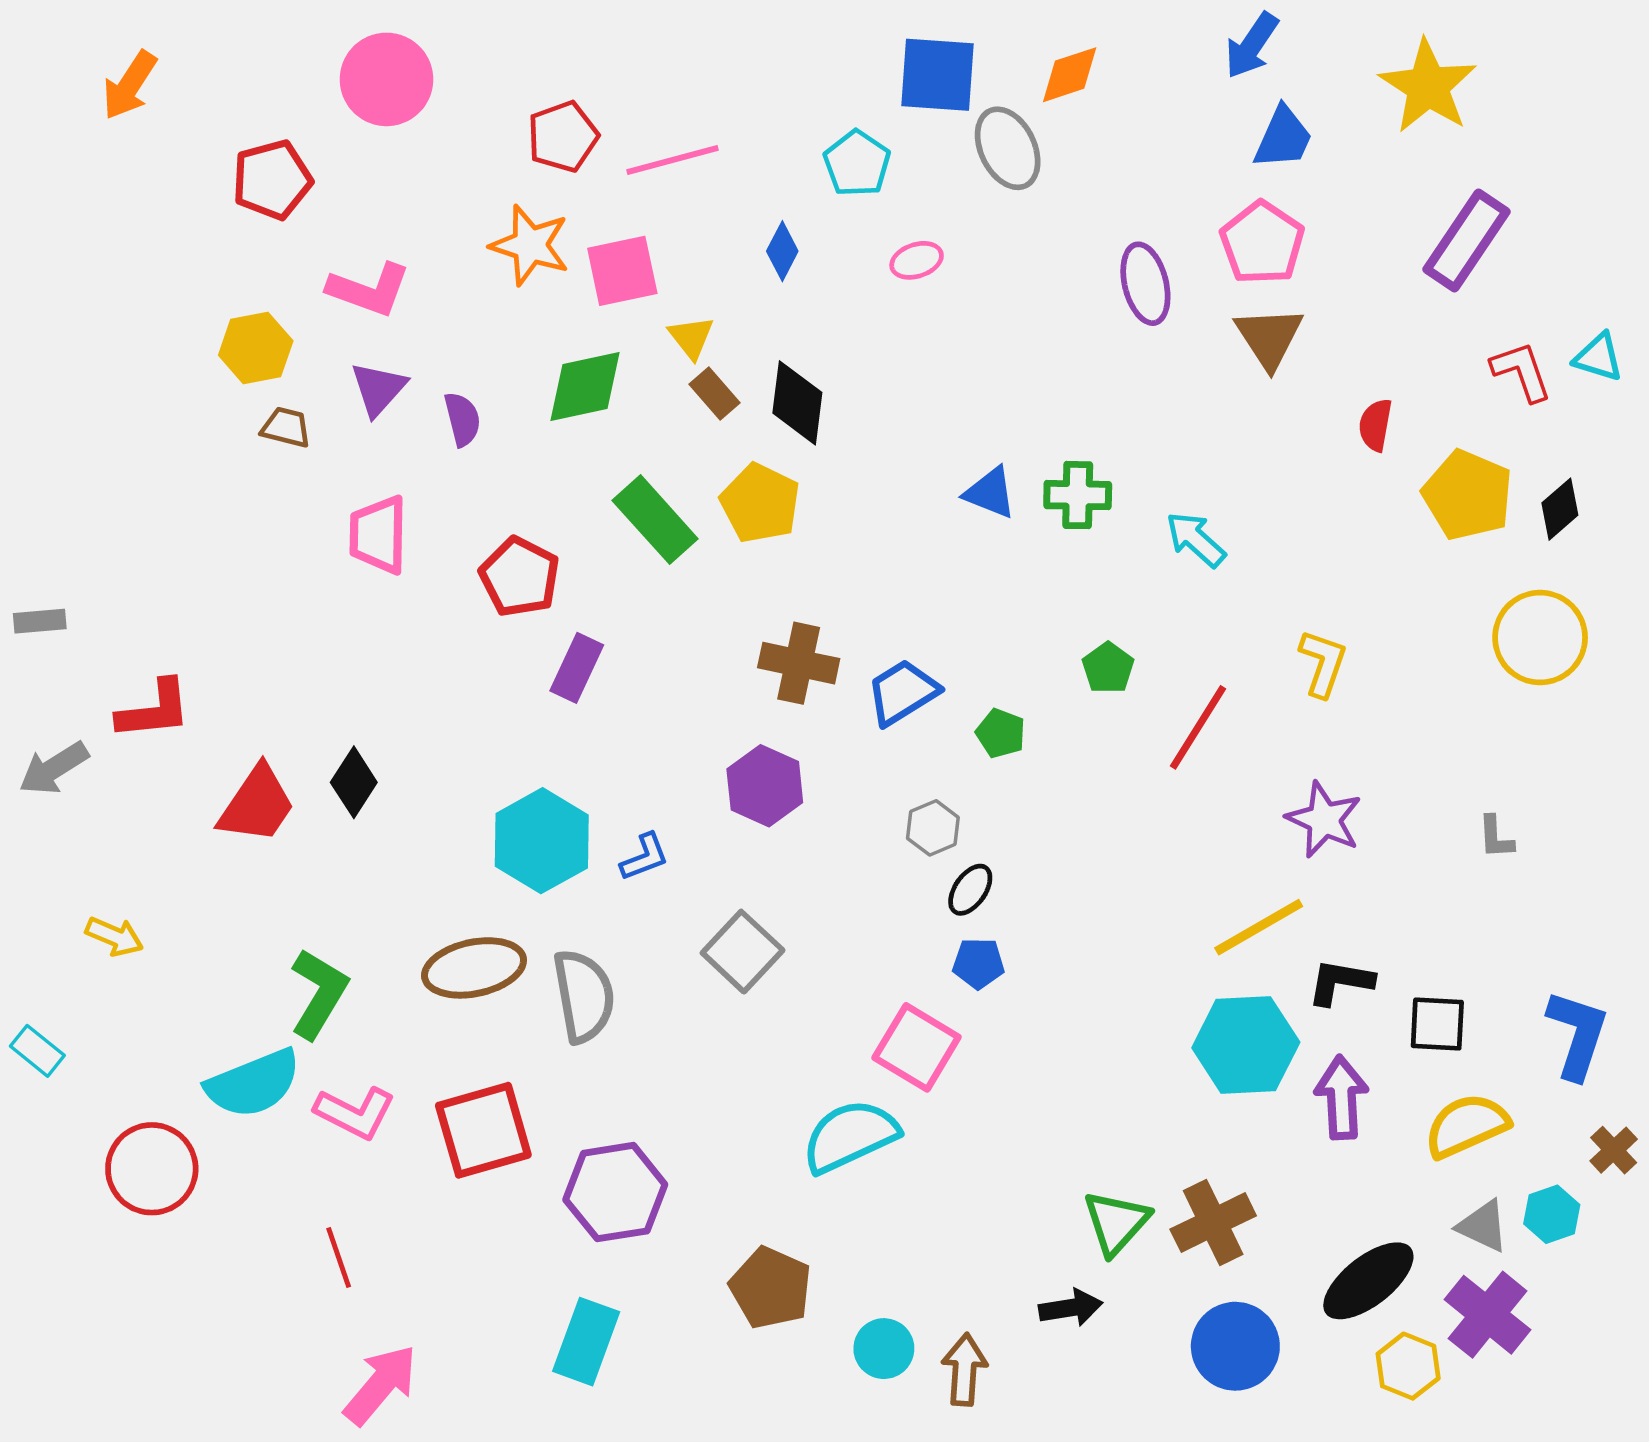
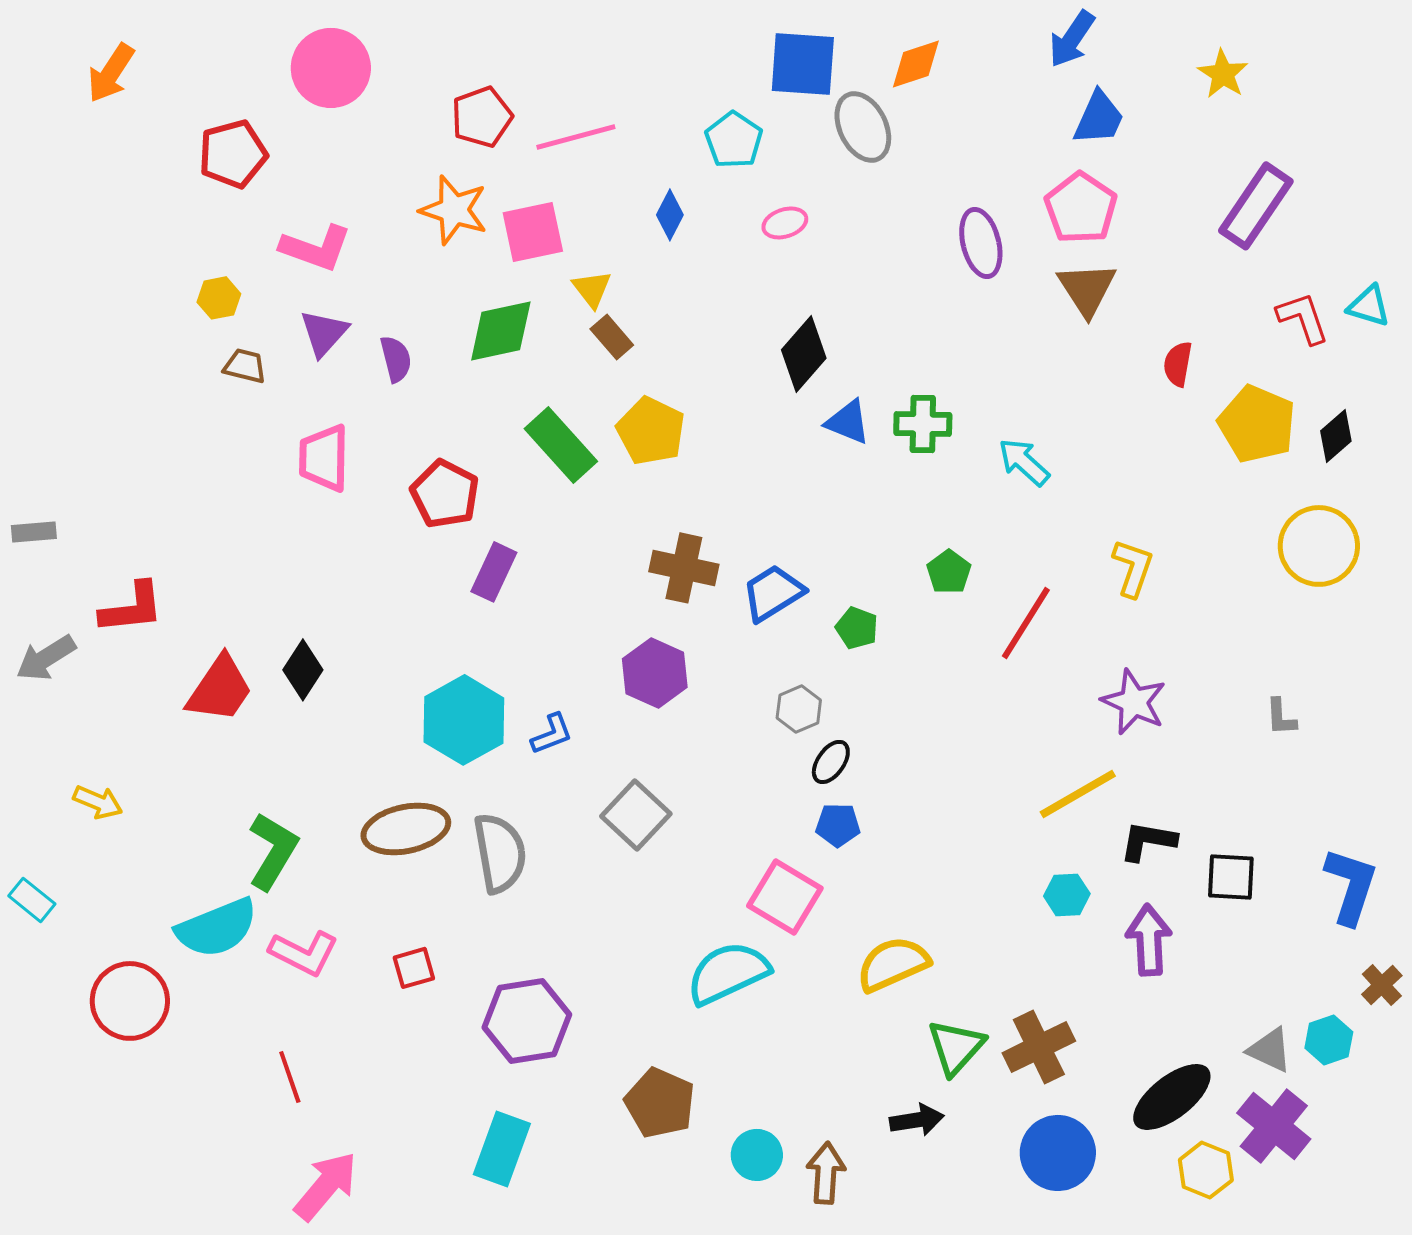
yellow star: (1428, 86) -> (1223, 74), size x0.6
yellow hexagon: (256, 348) -> (219, 298), size x0.7
black diamond: (797, 403) -> (804, 354), moved, turned 34
cyan hexagon: (1246, 1045) -> (1067, 895), size x0.5
yellow semicircle: (1467, 1126) -> (893, 964), moved
red square: (483, 1130) -> (414, 968), size x0.5

